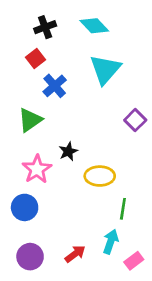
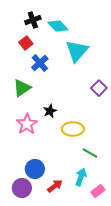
cyan diamond: (94, 26) -> (58, 26), moved
blue circle: (25, 207) -> (35, 169), moved
green line: (123, 209) -> (90, 153), turned -70

